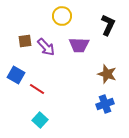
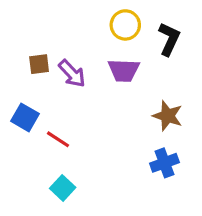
yellow circle: (62, 16) -> (125, 25), moved

